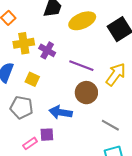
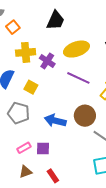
yellow ellipse: (82, 21) -> (76, 49), moved
brown circle: (86, 93) -> (85, 116), moved
purple square: (47, 135) -> (43, 148), moved

